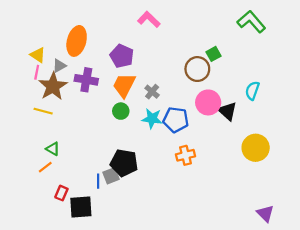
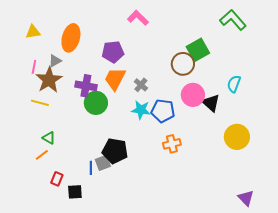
green square: (214, 54) -> (198, 50), size x1.6
yellow triangle: (38, 55) -> (33, 32), moved, turned -42
purple pentagon: (122, 56) -> (113, 52), turned -30
purple cross: (86, 80) -> (86, 86), moved
green circle: (121, 111) -> (96, 103), moved, size x1.5
black square: (81, 207) -> (75, 192), size x0.7

